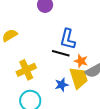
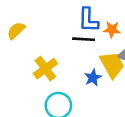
orange star: (81, 61) -> (112, 29), moved

